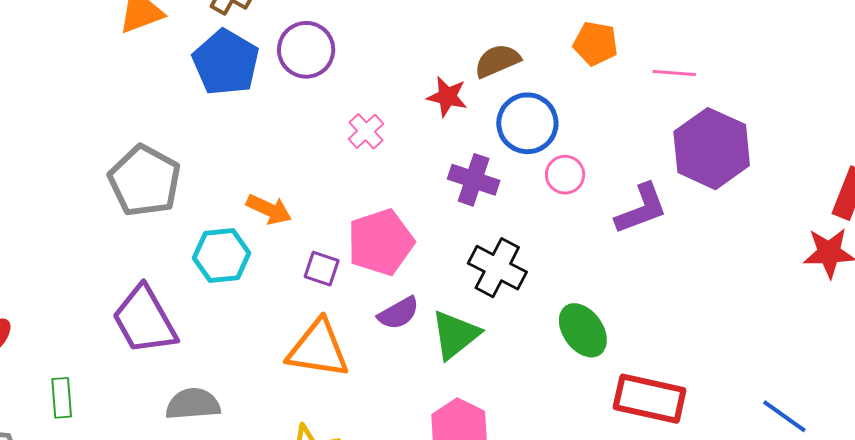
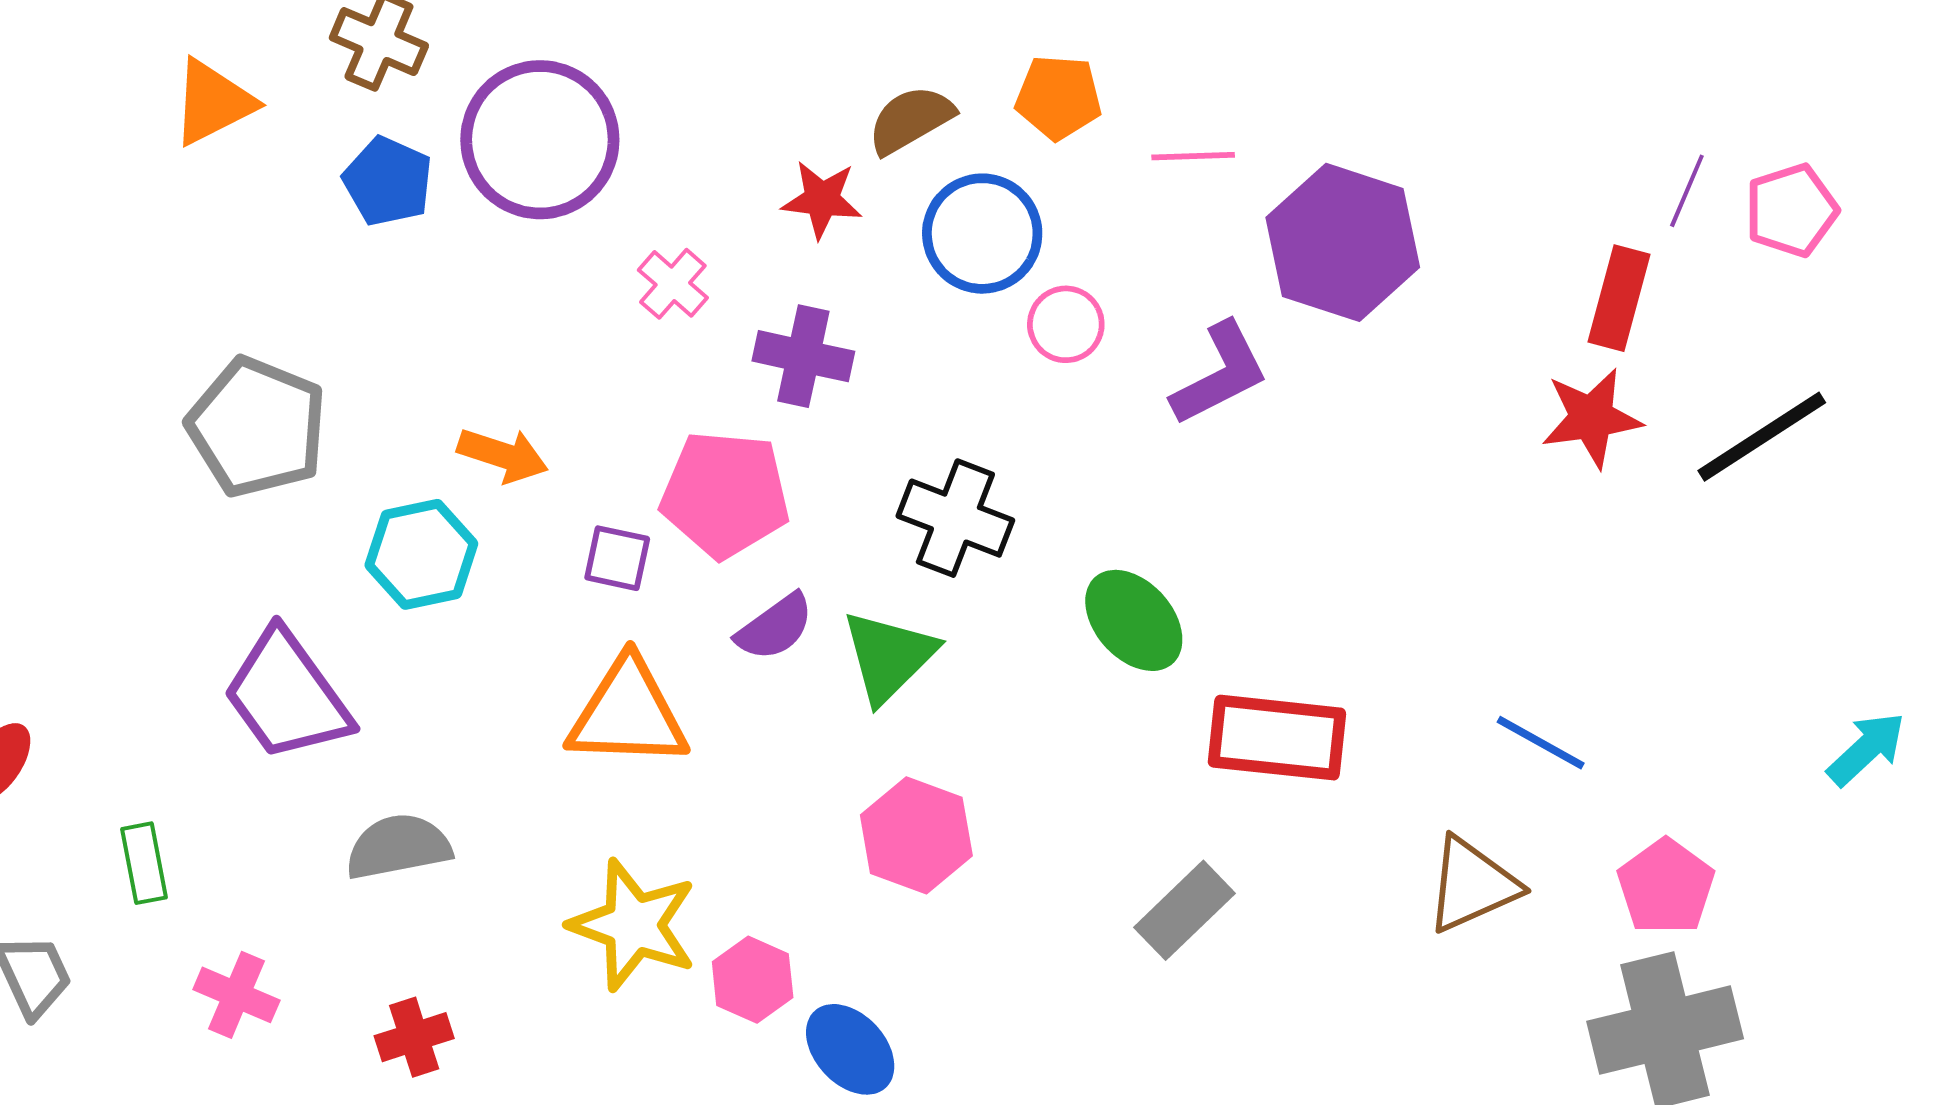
orange pentagon: (595, 43) -> (1059, 97), moved
purple circle: (306, 50) -> (540, 140), size x1.4
blue pentagon: (226, 62) -> (388, 181), size x0.7
pink line: (674, 73) -> (1193, 156), moved
purple cross: (474, 180) -> (803, 356), moved
pink pentagon: (381, 242) -> (725, 494), turned 30

